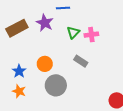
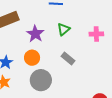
purple star: (45, 23) -> (35, 34), moved
pink cross: (91, 35) -> (96, 34), moved

